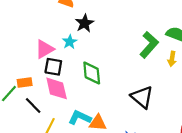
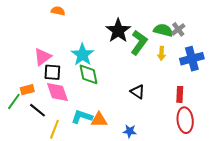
black star: (85, 23) -> (118, 31), moved, size x1.4
cyan star: (70, 42) -> (82, 55), moved, size x1.6
black triangle: (142, 97) -> (138, 92), size x0.7

